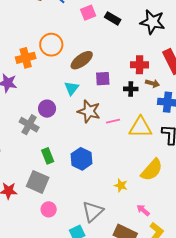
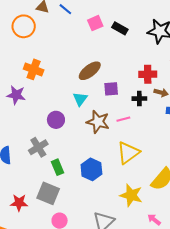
orange circle: (51, 45) -> (24, 26), moved
orange cross: (26, 58) -> (34, 69), turned 36
pink line: (113, 121) -> (123, 119), moved
gray cross: (29, 125) -> (38, 147), moved, turned 30
yellow triangle: (140, 127) -> (128, 153), moved, turned -35
yellow star: (121, 185) -> (131, 195), size x1.6

